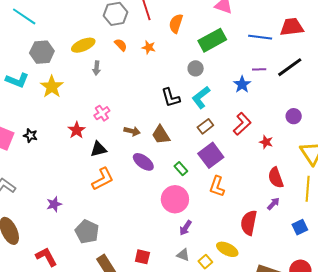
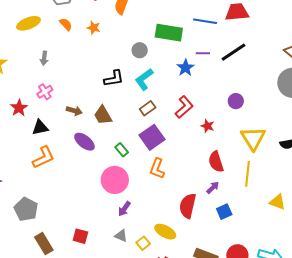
green rectangle: (212, 40) -> (169, 33), moved, turned 36
gray arrow: (97, 68) -> (44, 58), moved
black L-shape: (171, 98) -> (114, 79), turned -85
blue square: (300, 227) -> (224, 212), moved

